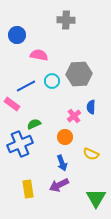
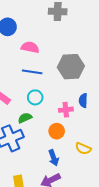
cyan circle: (52, 81) -> (35, 97), moved
blue line: (26, 86) -> (32, 72), moved, turned 36
pink cross: (74, 116) -> (66, 110), turned 32

